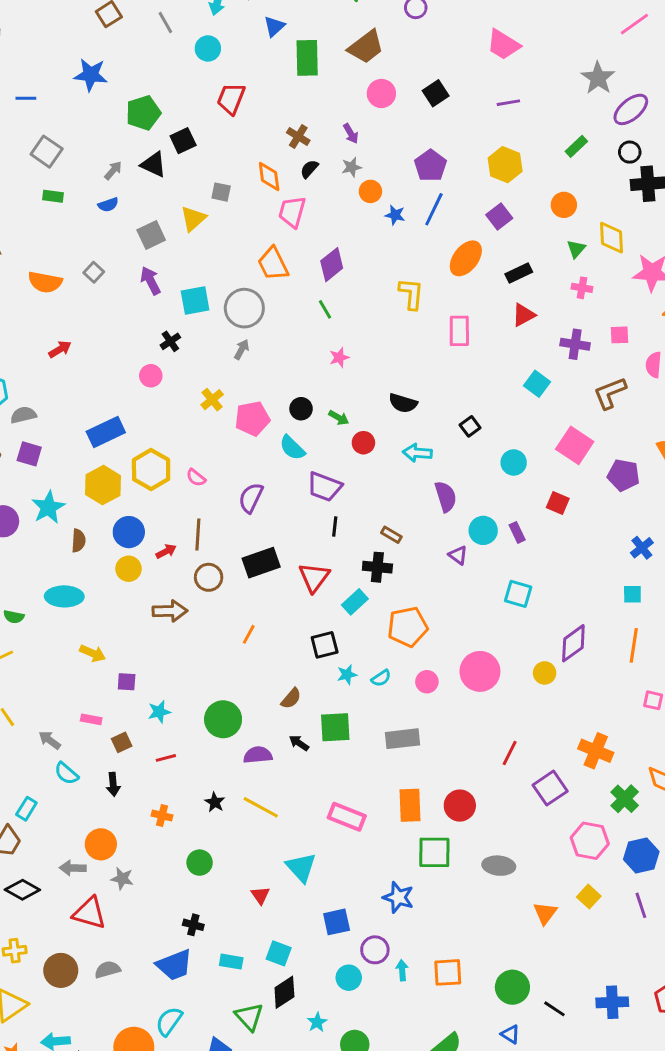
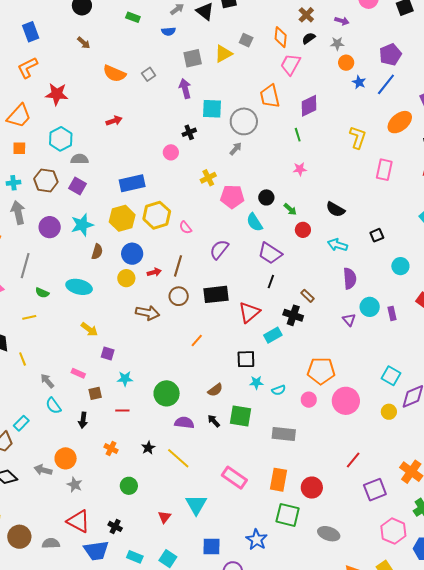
purple arrow: (351, 134) -> (342, 21), turned -56
cyan square: (518, 594) -> (391, 376), moved
orange pentagon: (408, 627) -> (321, 371), moved
red triangle: (89, 913) -> (78, 521), moved

